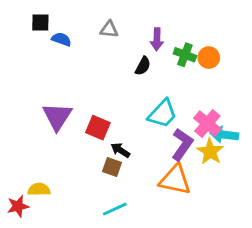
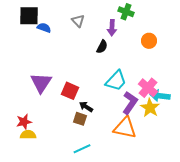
black square: (40, 22) -> (29, 16), size x1.5
gray triangle: (109, 29) -> (78, 21), turned 40
green cross: (185, 55) -> (126, 12), moved
red star: (18, 206) -> (24, 122), moved

